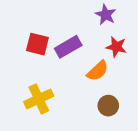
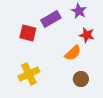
purple rectangle: (68, 47) -> (51, 19), moved

